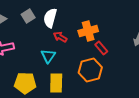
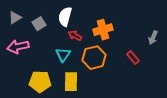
gray square: (28, 16) -> (39, 24), moved
red rectangle: (101, 48) -> (133, 58), moved
orange hexagon: (90, 70) -> (94, 58), moved

